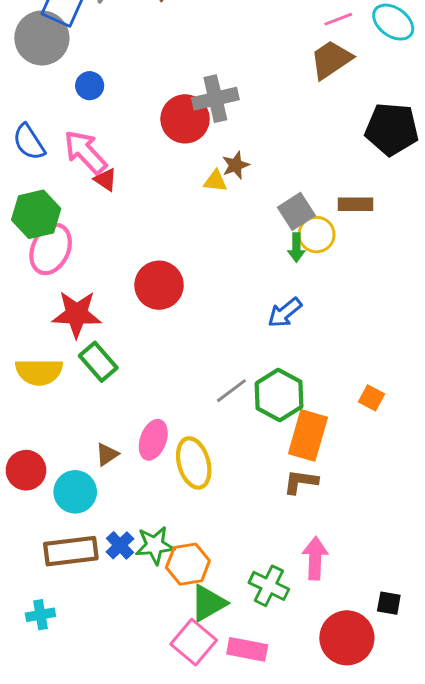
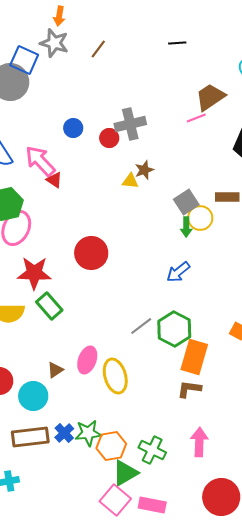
pink line: (338, 19) -> (196, 118), moved
blue circle: (90, 86) -> (73, 128), moved
red circle: (185, 119) -> (109, 138), size x0.6
green cross: (269, 586) -> (152, 450), moved

